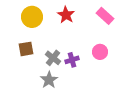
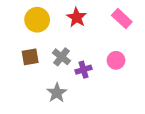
gray cross: (53, 58) -> (61, 57), moved

